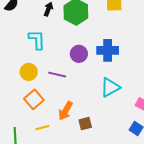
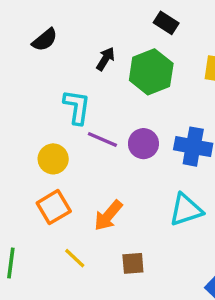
purple line: (57, 75) -> (102, 139), moved
orange arrow: (66, 111) -> (108, 215), moved
yellow line: (42, 128) -> (75, 258), moved, turned 48

